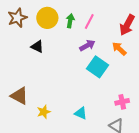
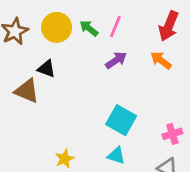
green arrow: (70, 21) -> (89, 28), turned -56
cyan square: (98, 67) -> (121, 120), moved
brown triangle: (19, 96) -> (27, 91), moved

